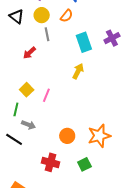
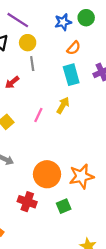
orange semicircle: (67, 16) -> (74, 48), moved
pink line: (46, 95) -> (38, 115), moved
orange circle: (67, 136) -> (47, 174), size x1.6

